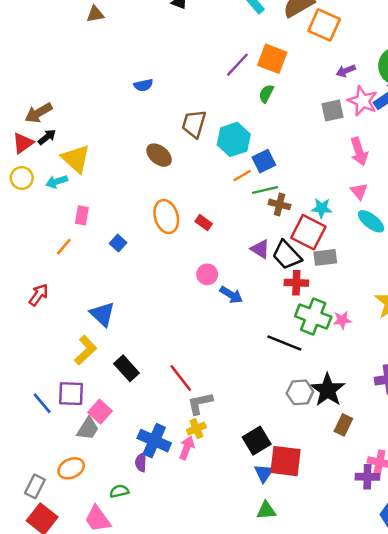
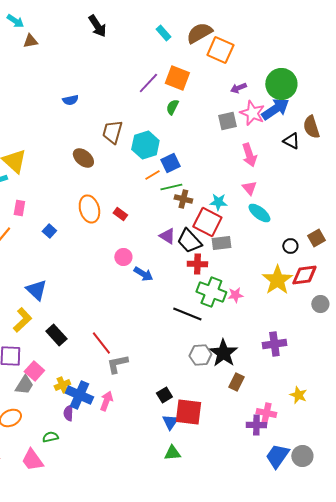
yellow cross: (196, 429) -> (62, 385), moved
black square: (257, 441) -> (164, 395), size x0.7

